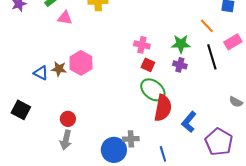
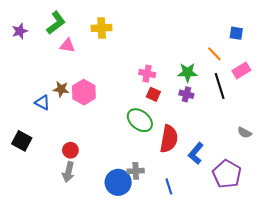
brown star: (59, 69) -> (61, 89), moved
green ellipse: (153, 90) -> (140, 120), moved

